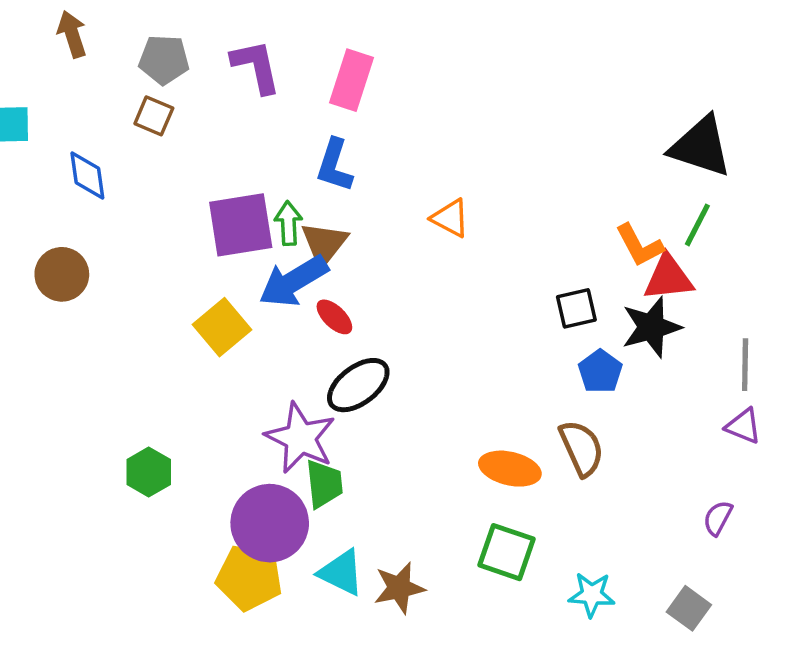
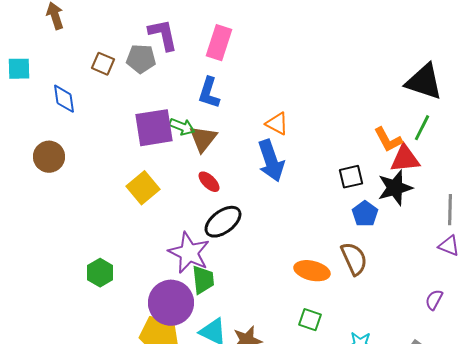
gray pentagon: (164, 60) -> (141, 59), moved
green arrow: (288, 223) -> (182, 127), turned 115
blue arrow: (294, 281) -> (271, 161), moved, turned -78
green square: (507, 552) -> (310, 320), size x0.7

